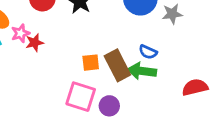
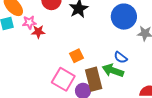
orange square: (91, 63) -> (76, 56), turned -32
brown rectangle: (117, 65) -> (94, 79), moved

